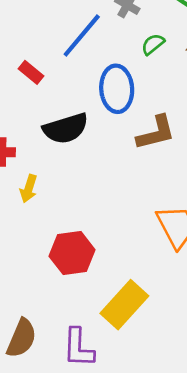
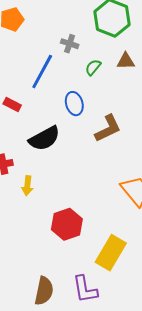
blue ellipse: (117, 89) -> (74, 104), size x0.7

